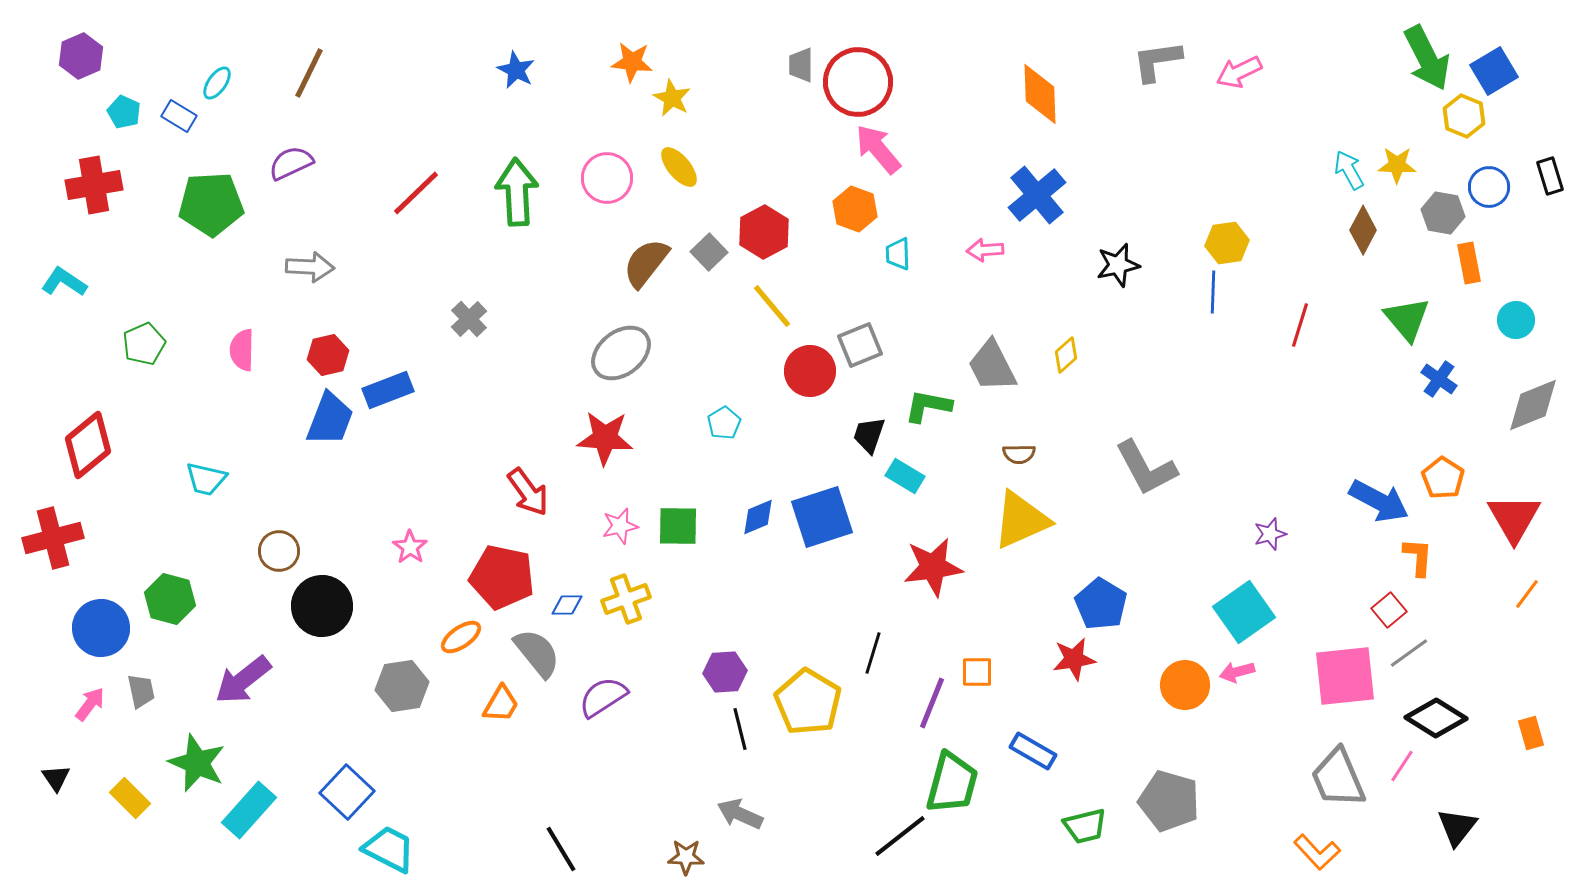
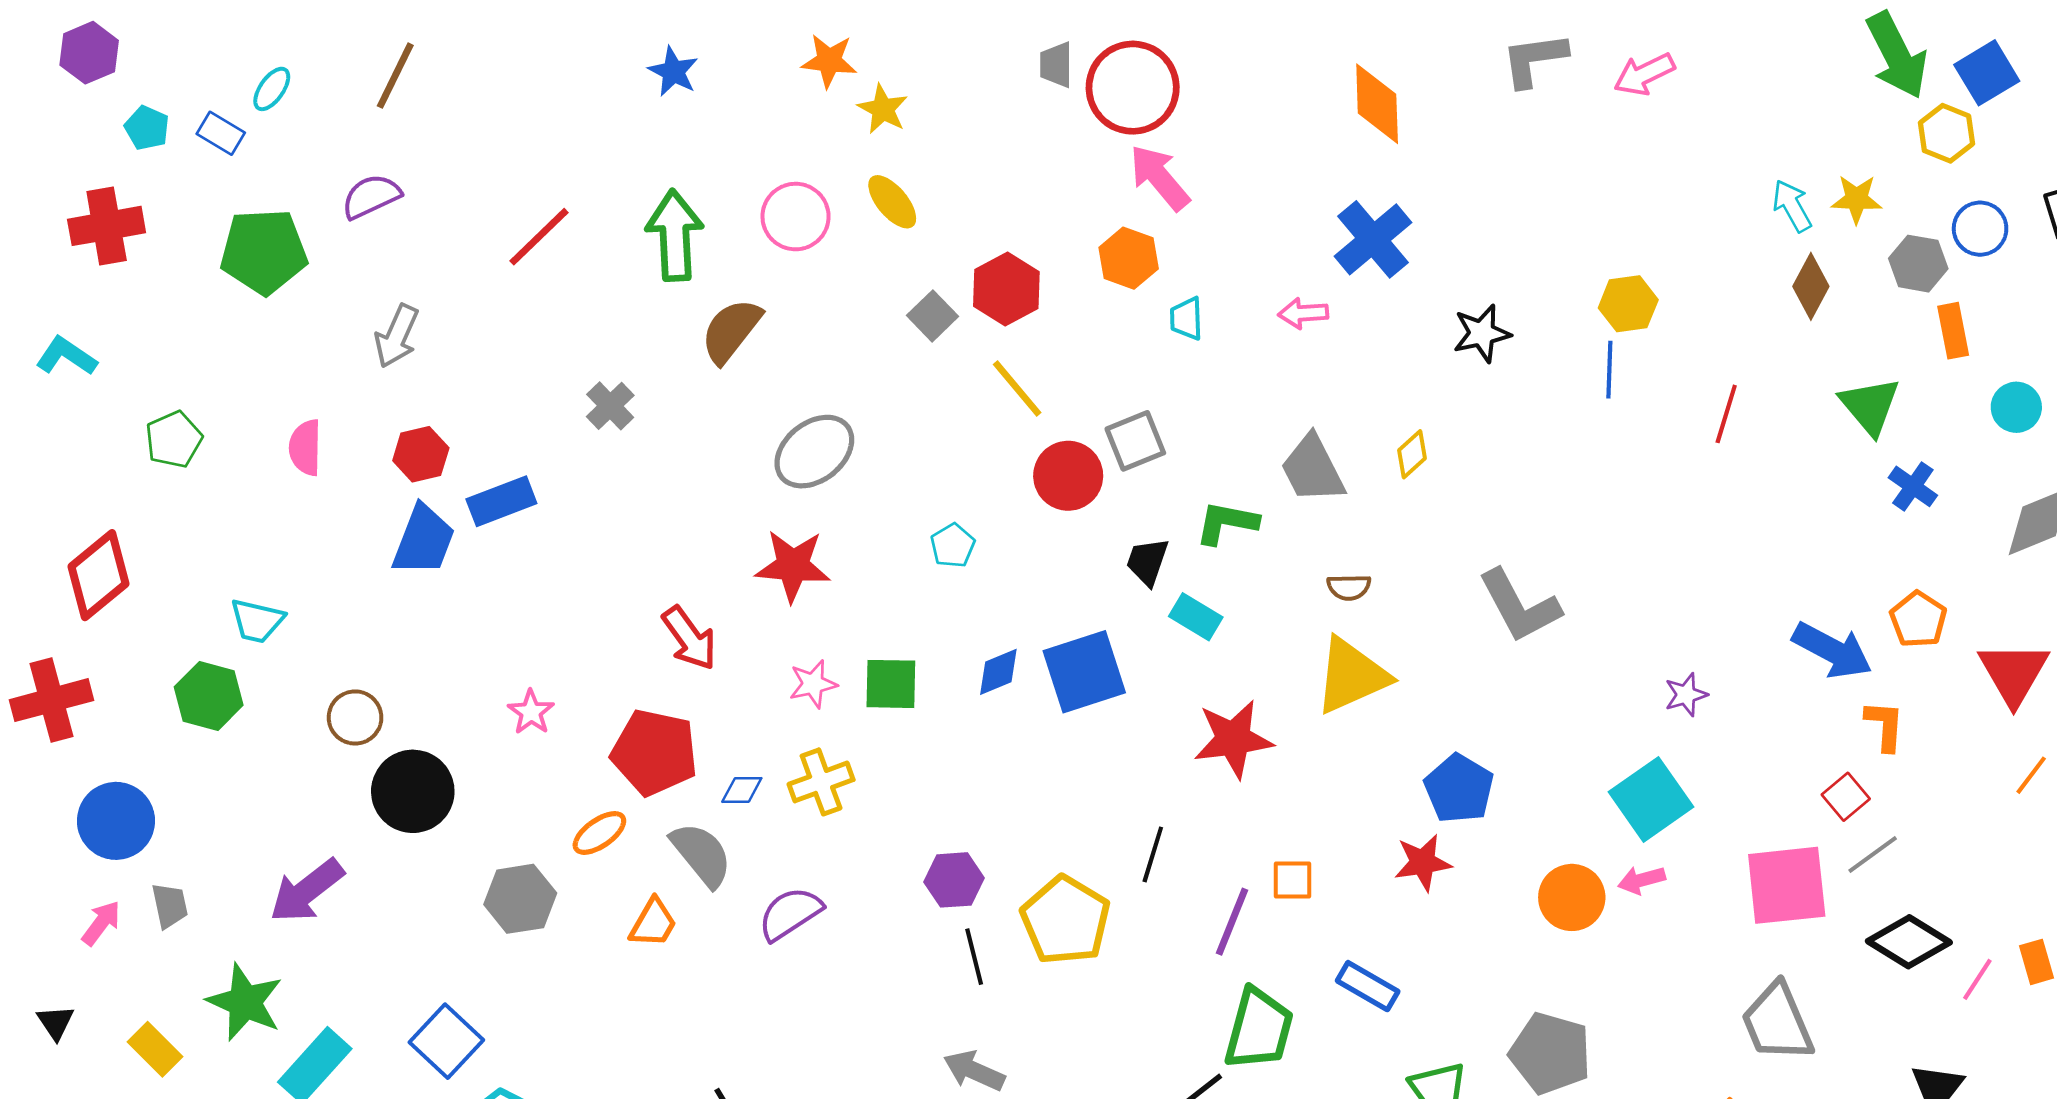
brown semicircle: (646, 263) -> (731, 331), moved
gray arrow: (310, 267) -> (397, 336), turned 111
green hexagon: (170, 599) -> (209, 696), moved
pink line: (1402, 766) -> (1977, 979), moved

